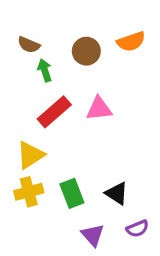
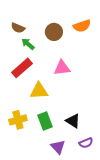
green arrow: (45, 70) -> (28, 44), turned -32
red rectangle: (54, 112) -> (22, 68), moved
yellow triangle: (30, 155) -> (39, 91), moved, turned 30

